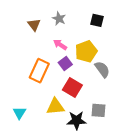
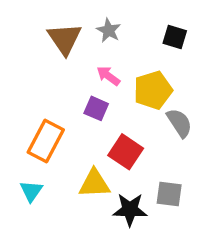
brown triangle: (34, 25) -> (65, 39), size x1.5
purple square: (65, 64) -> (96, 108), moved, turned -32
orange rectangle: (39, 71) -> (46, 141), moved

